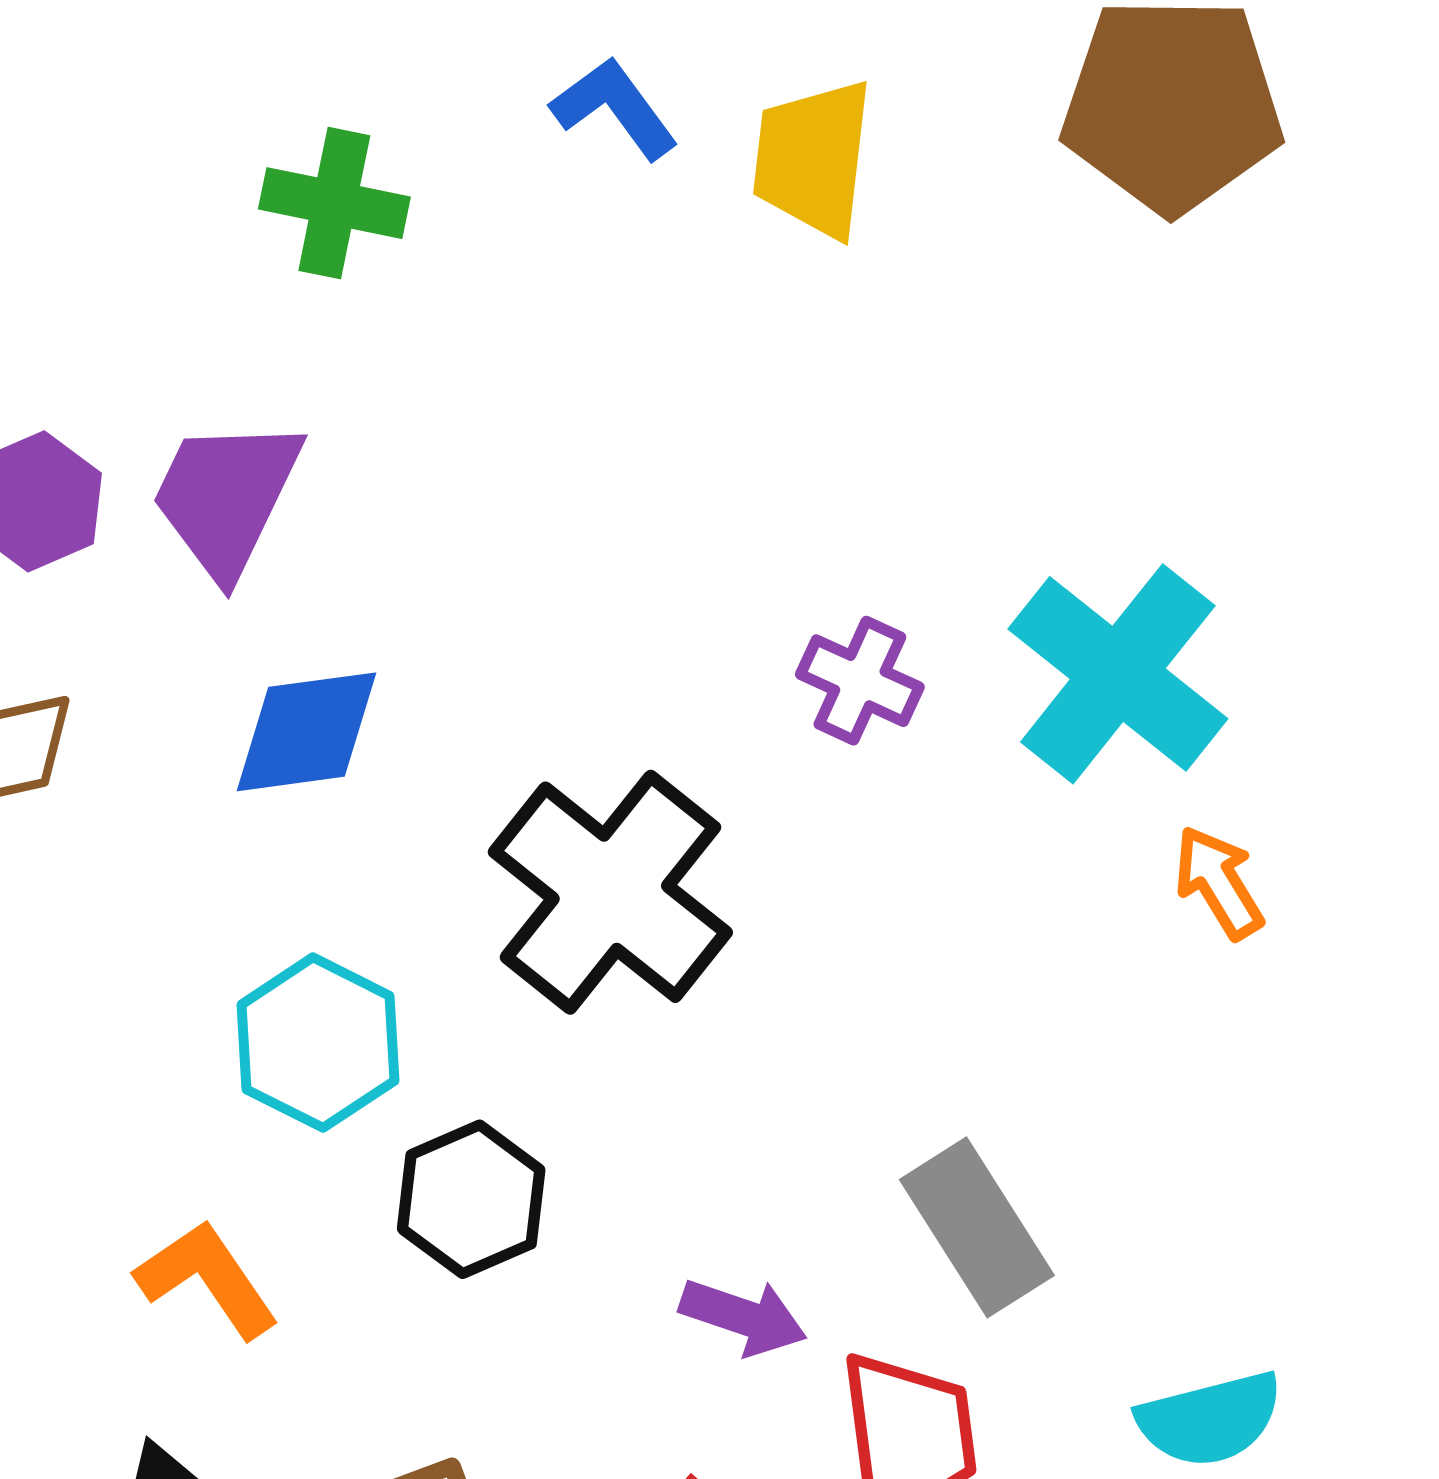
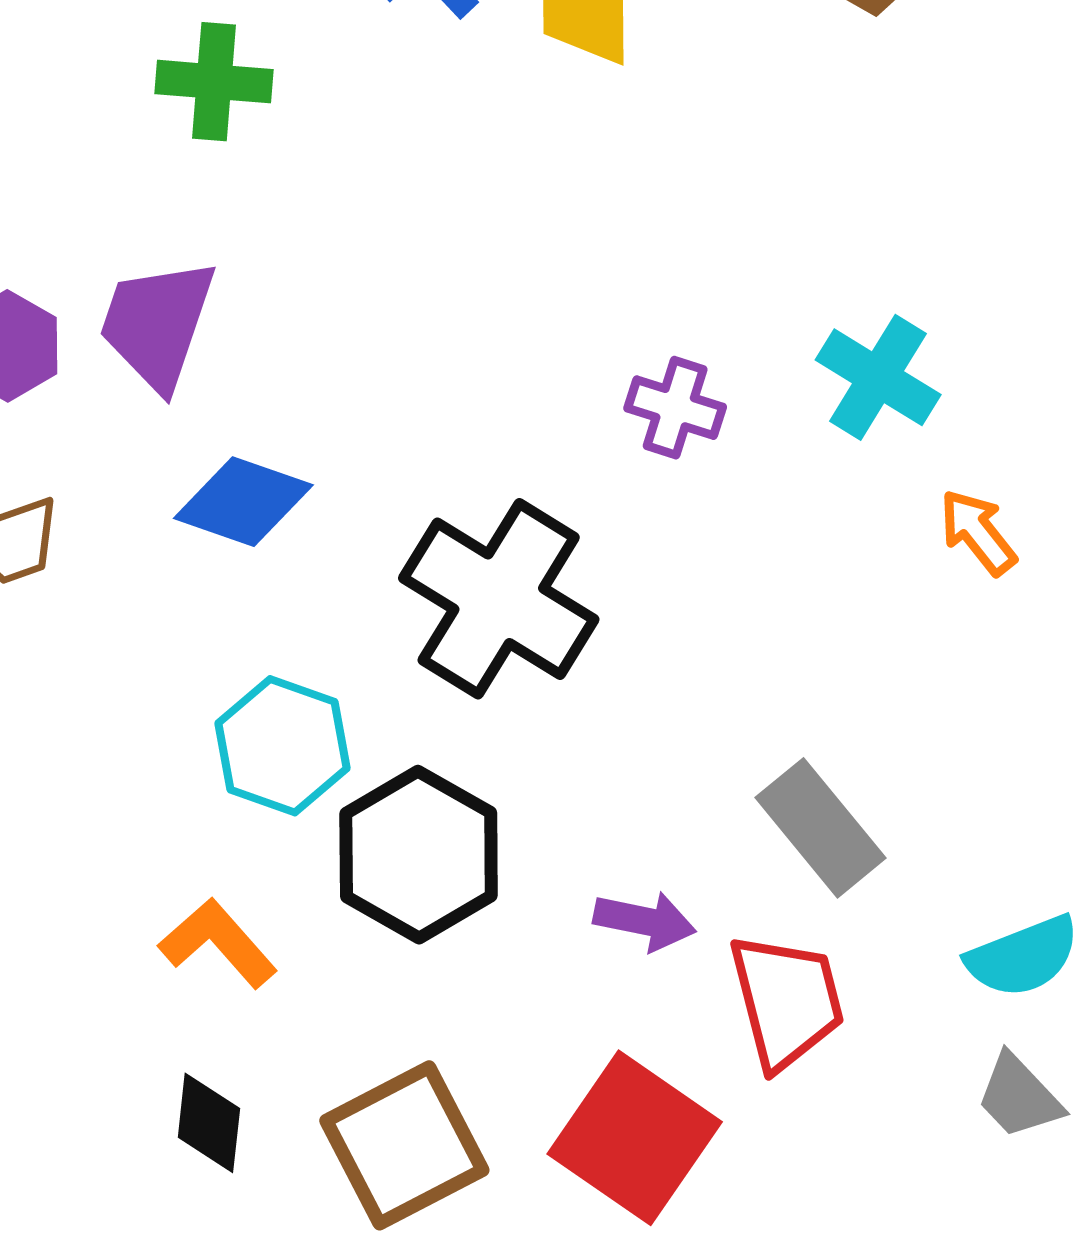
cyan cross: (1118, 674) -> (878, 377), size x0.7
blue diamond: (307, 732) -> (243, 502), turned 34
black hexagon: (471, 1199) -> (419, 855), size x1.4

